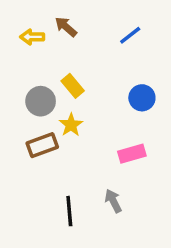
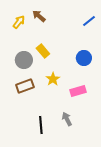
blue line: (130, 35) -> (89, 21), moved
yellow arrow: (32, 37) -> (19, 22), turned 128
yellow star: (71, 125) -> (53, 79), moved

